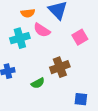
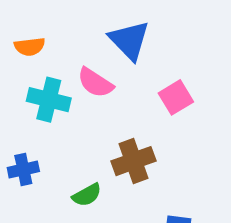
orange semicircle: (28, 13) -> (30, 47), moved
cyan cross: (20, 38) -> (49, 100), turned 30

